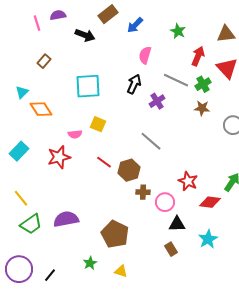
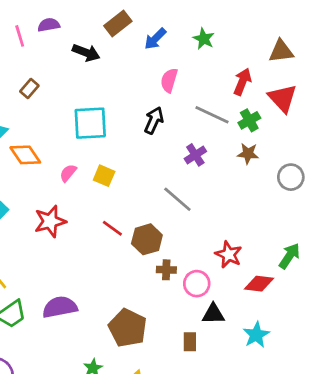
green star: (178, 31) -> (204, 39), moved
purple cross: (157, 101) -> (195, 155), moved
pink semicircle: (75, 134) -> (68, 173), moved, turned 136
brown rectangle: (171, 249) -> (190, 342), moved, turned 32

